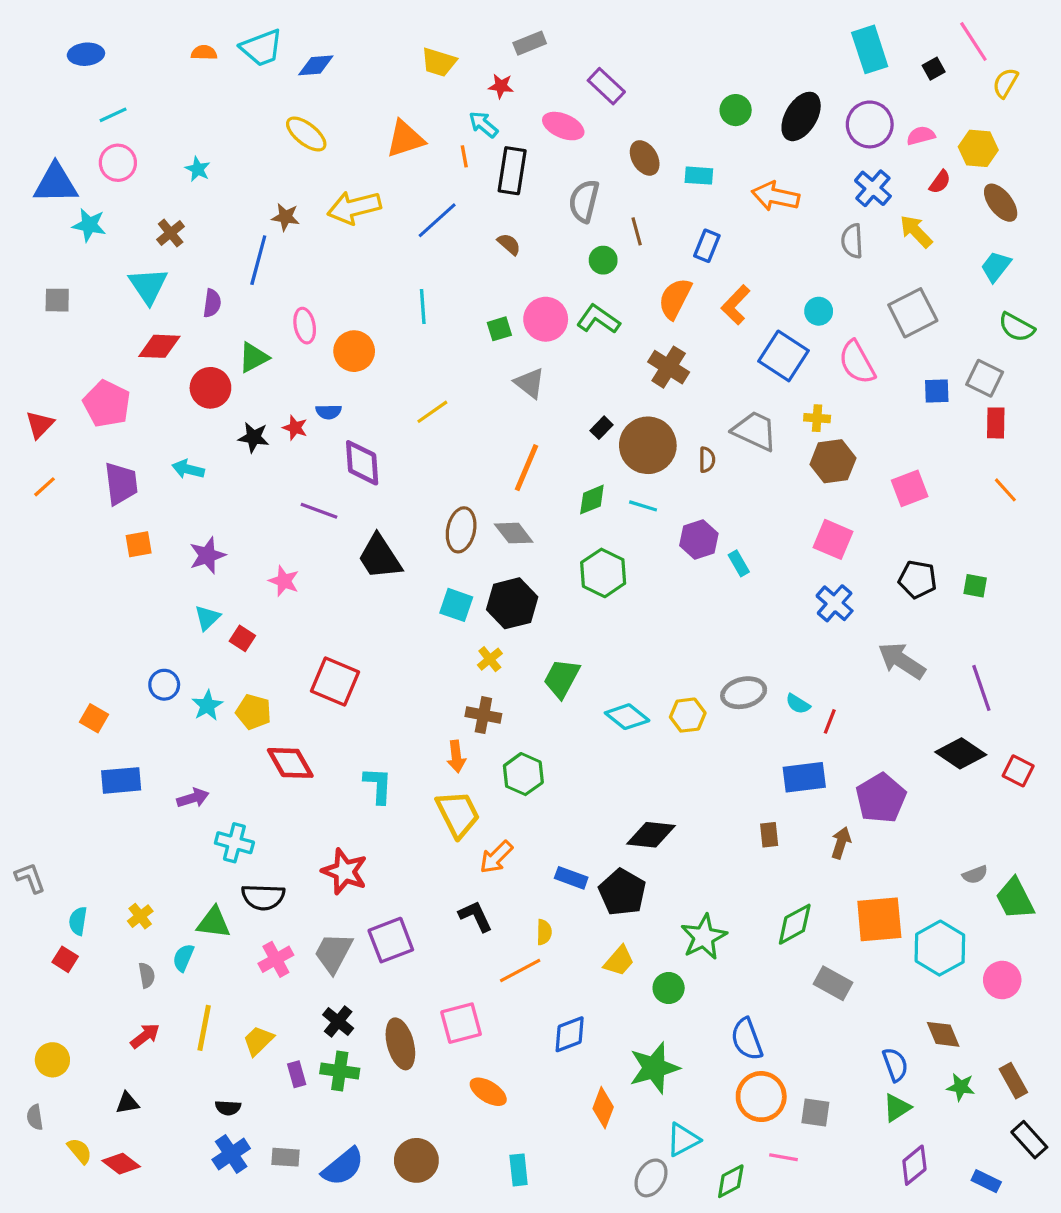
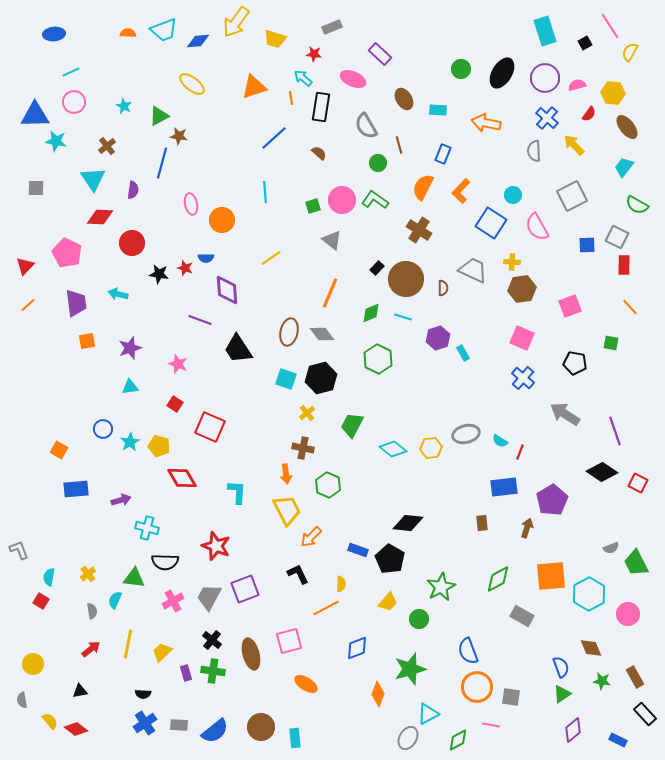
gray semicircle: (584, 201) -> (366, 126), turned -44
yellow arrow: (354, 207) -> (236, 22), moved, turned -40
green triangle: (254, 357) -> (159, 116), moved
green square: (975, 586) -> (611, 343), moved
cyan triangle: (207, 618) -> (130, 387), turned 36
red square: (242, 638) -> (175, 404), moved
cyan rectangle: (519, 1170) -> (295, 738), moved

